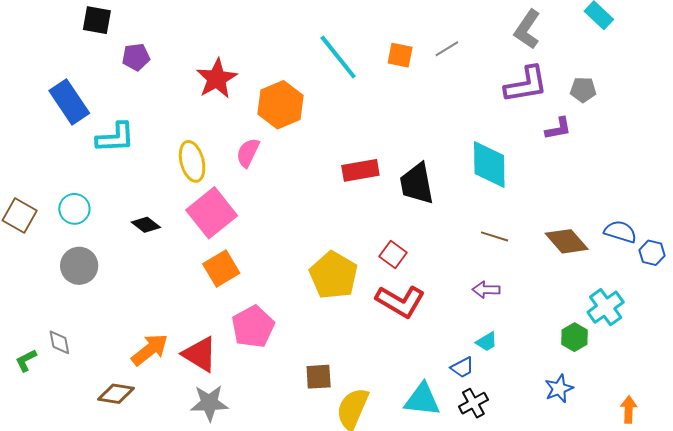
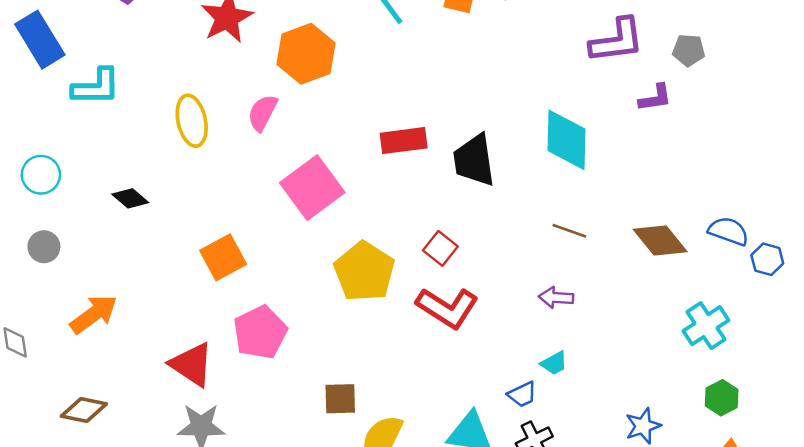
pink square: (212, 213) -> (312, 188), moved
gray circle: (79, 266) -> (44, 247), size x0.7
green hexagon: (574, 337) -> (722, 398), moved
orange arrow: (150, 350) -> (94, 314), moved

